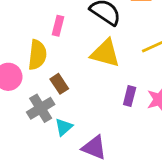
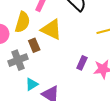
yellow triangle: (105, 53) -> (51, 29), moved
cyan triangle: (64, 127) -> (32, 84), moved

